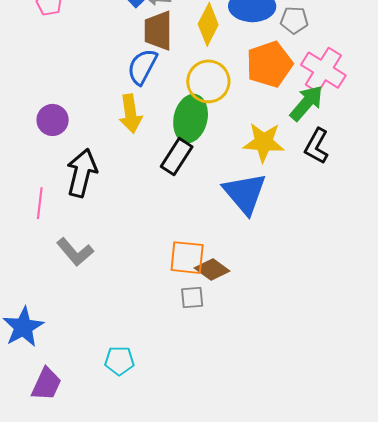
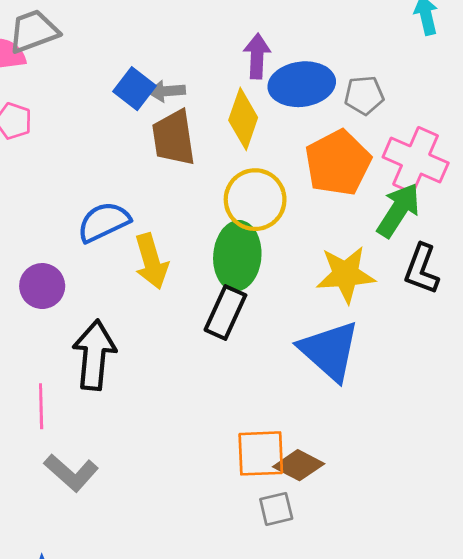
blue semicircle: (142, 67) -> (104, 222), moved, turned 45
gray L-shape: (75, 252) -> (71, 473), moved

